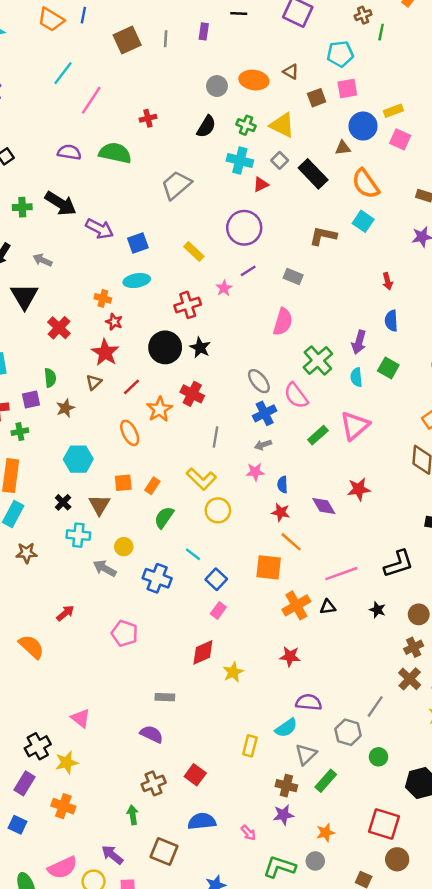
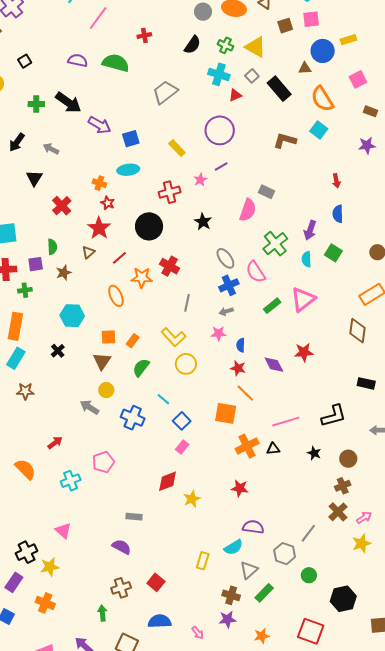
pink square: (400, 139) -> (358, 79), moved, turned 36
gray rectangle: (293, 276) -> (267, 192), moved
black triangle: (24, 296) -> (34, 178), size x0.7
black star: (200, 348) -> (203, 222), moved
orange star: (159, 409) -> (142, 278), turned 30
brown triangle: (99, 505) -> (102, 361), moved
cyan cross: (78, 535) -> (71, 481), moved, turned -30
pink pentagon: (125, 633) -> (103, 462), turned 30

